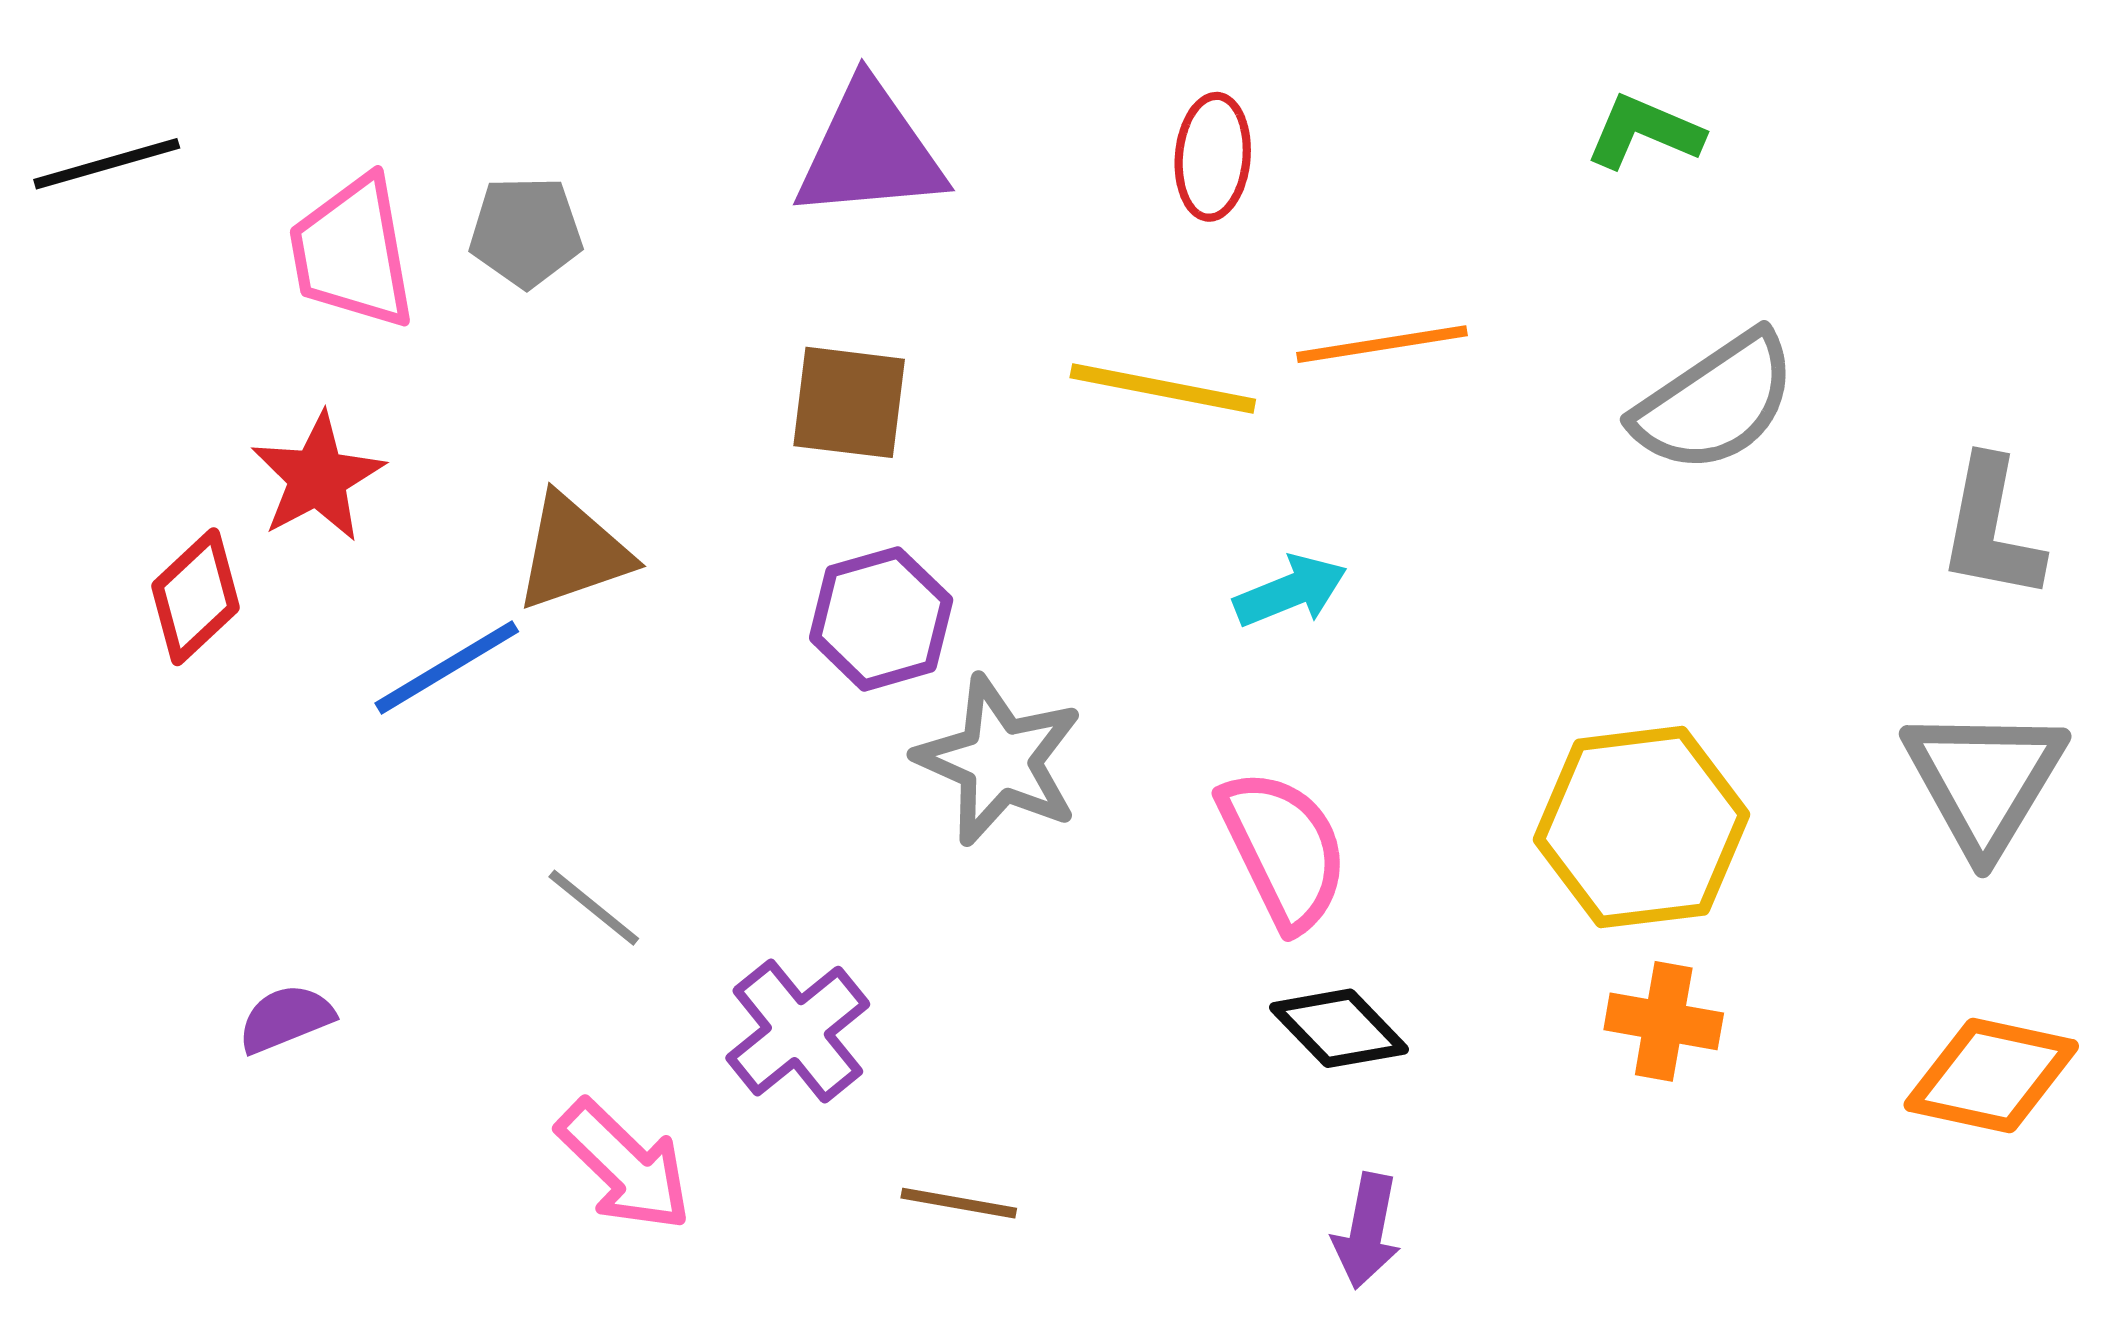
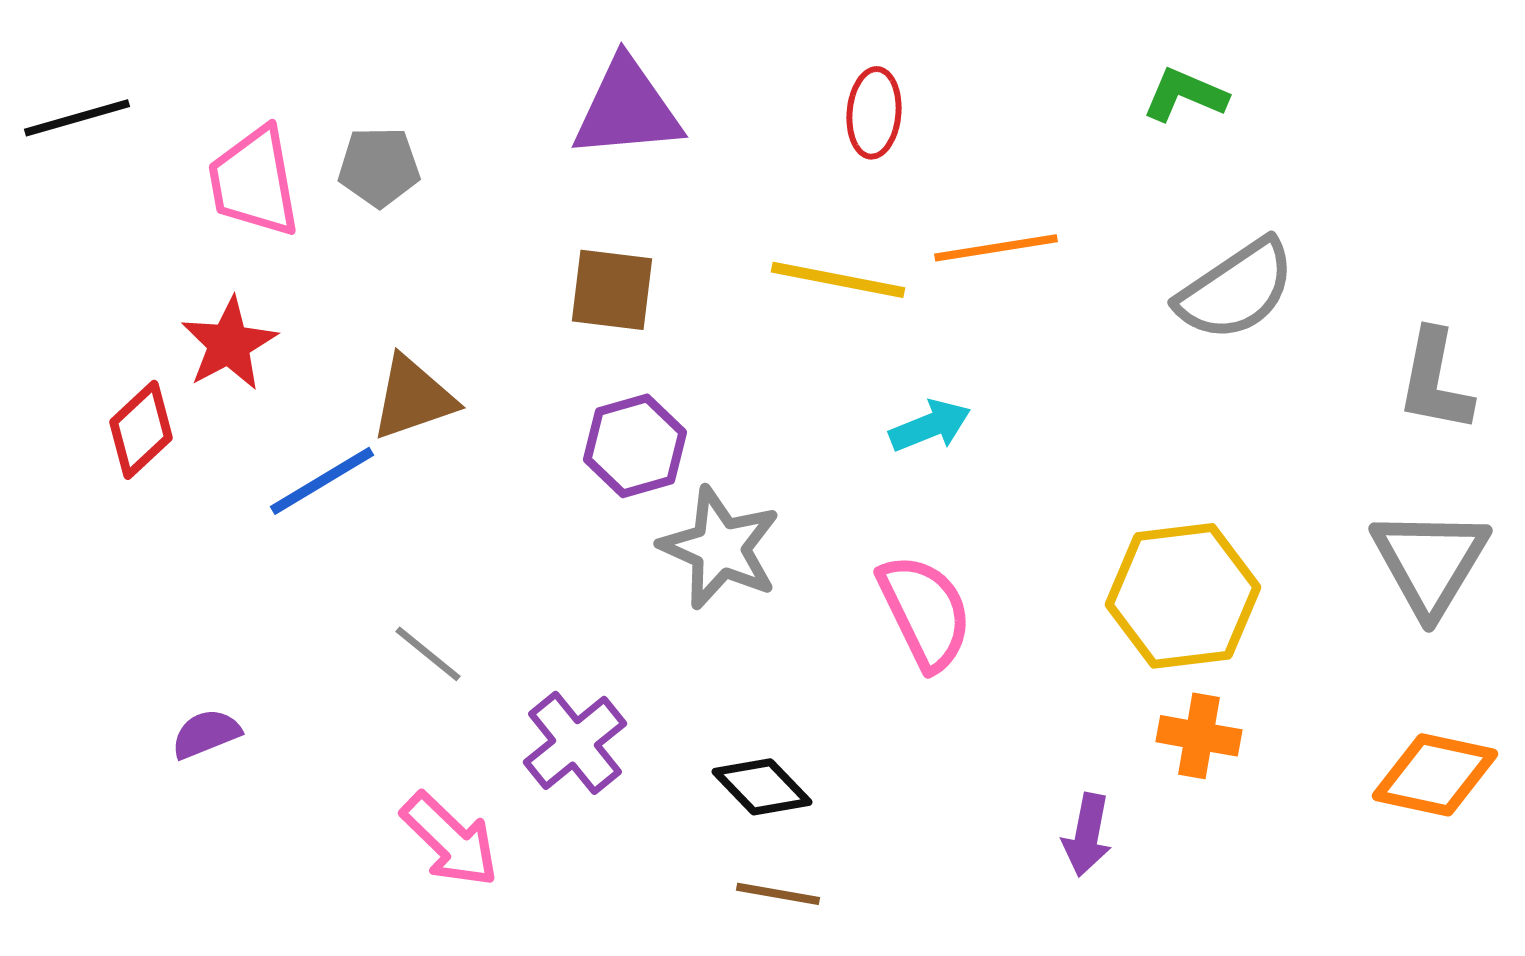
black diamond: (1339, 1028) -> (762, 787), moved
brown line: (959, 1203) -> (778, 894), moved
purple arrow: (1367, 1231) -> (1087, 835), moved

